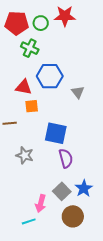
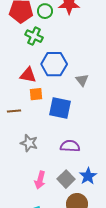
blue square: (56, 133) -> (60, 108), moved
purple semicircle: (66, 158) -> (70, 146), turned -72
pink arrow: (41, 203) -> (40, 180), moved

